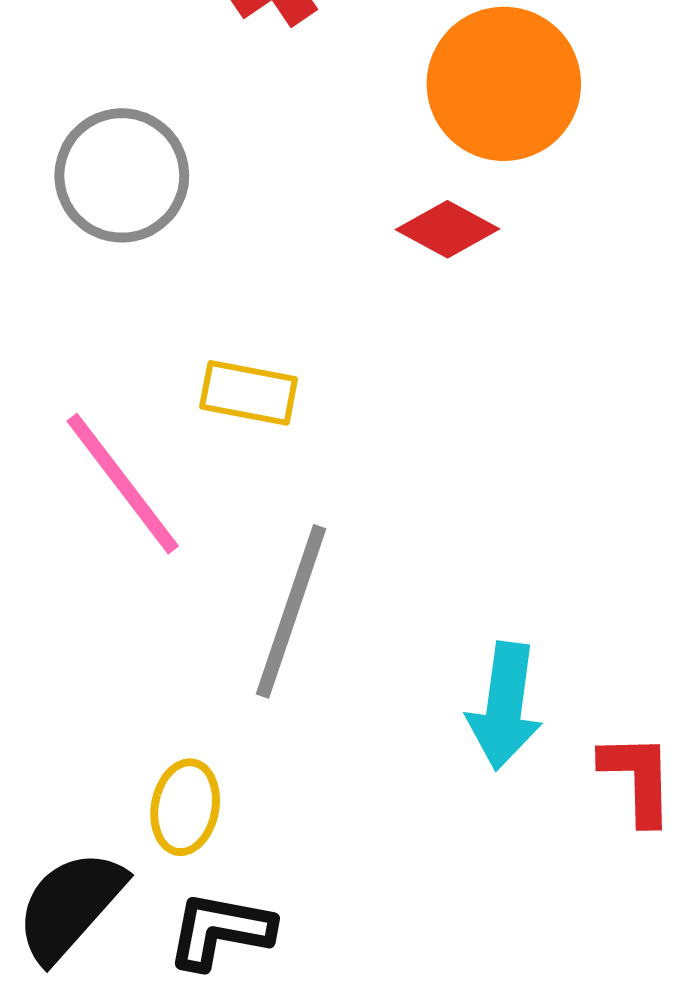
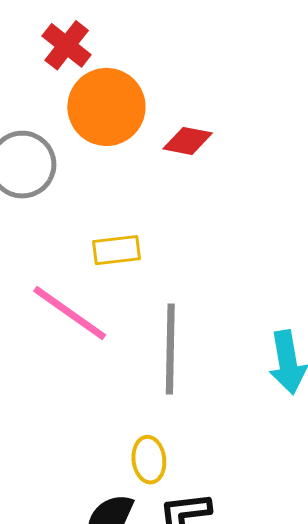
orange circle: (504, 84) -> (106, 107), moved

